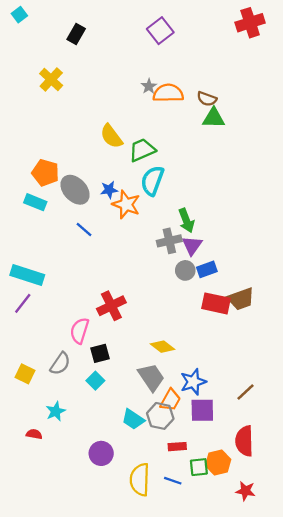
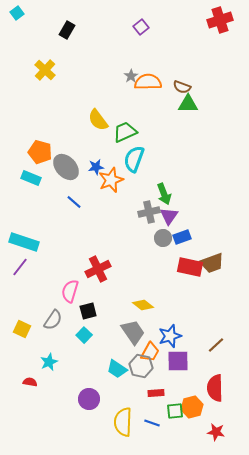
purple square: (160, 31) -> (141, 27), size x0.7
orange star: (126, 205) -> (111, 180), turned 30

